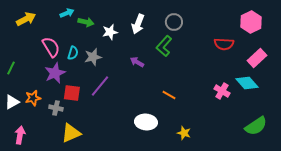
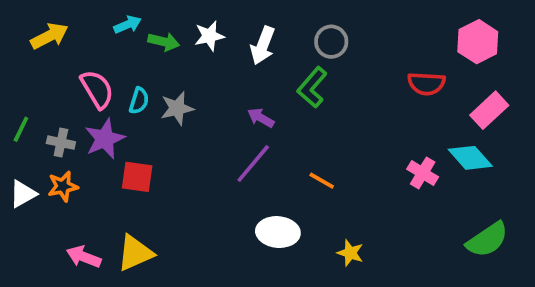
white star: (110, 32) -> (209, 36), moved
purple line: (100, 86) -> (253, 163), moved
gray cross: (56, 108) -> (61, 143), moved
pink arrow: (20, 135) -> (84, 257), moved, turned -78

